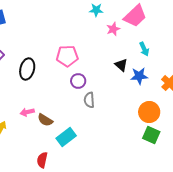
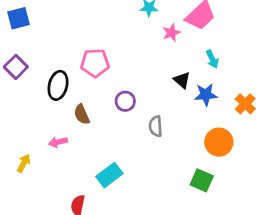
pink pentagon: (67, 56) -> (95, 63), moved
gray semicircle: (89, 100) -> (156, 126), moved
brown semicircle: (45, 120) -> (82, 114), moved, turned 35
green square: (151, 135) -> (202, 180), moved

